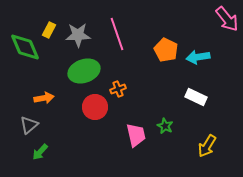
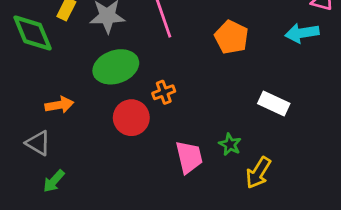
cyan arrow: (198, 57) -> (302, 33), moved
gray triangle: (29, 125) -> (38, 143), turned -48
yellow arrow: (207, 146) -> (258, 173), moved

